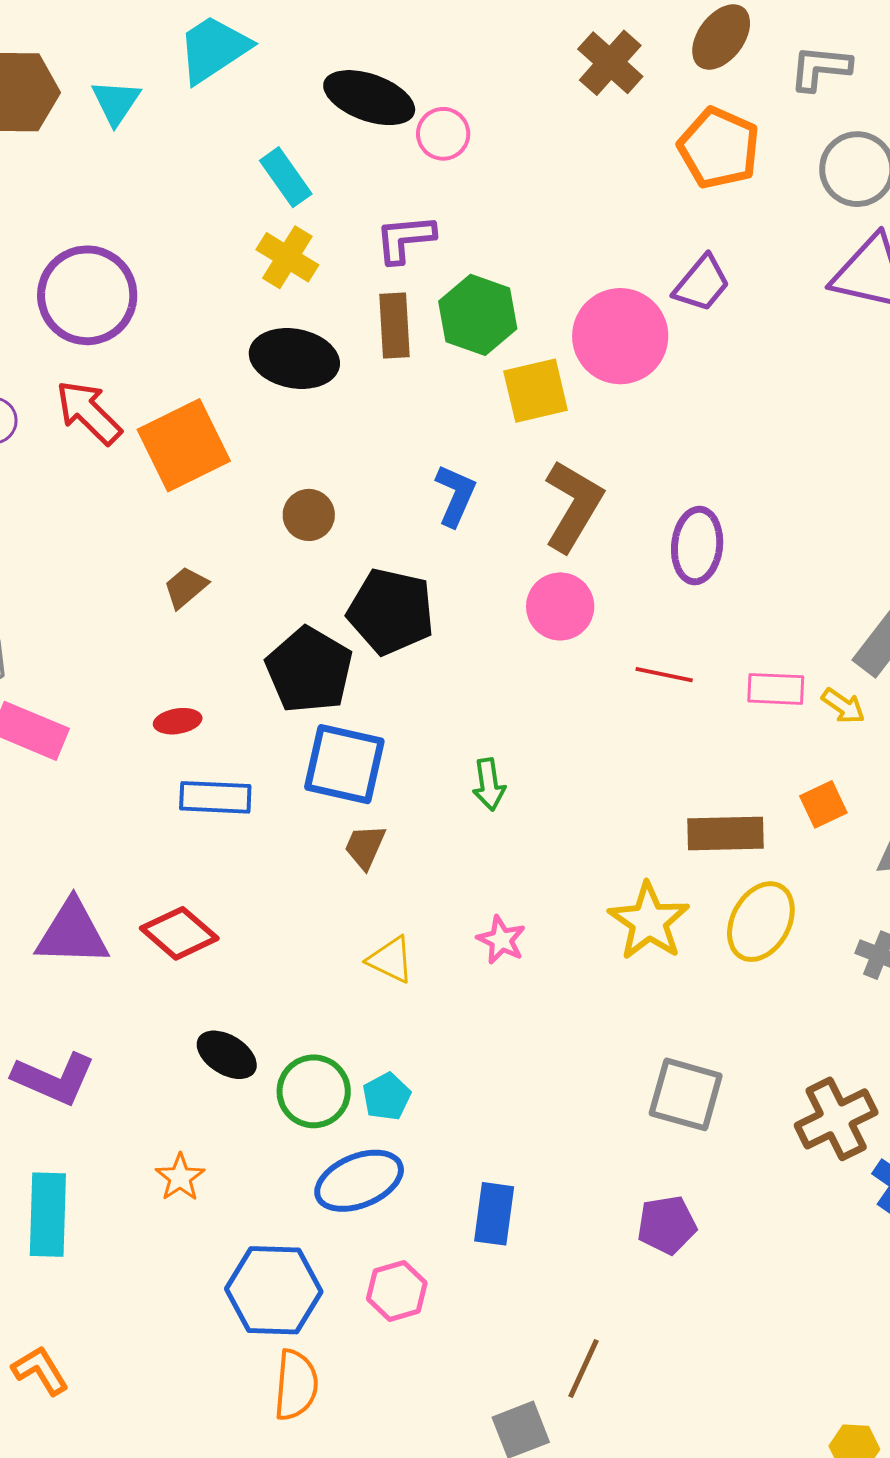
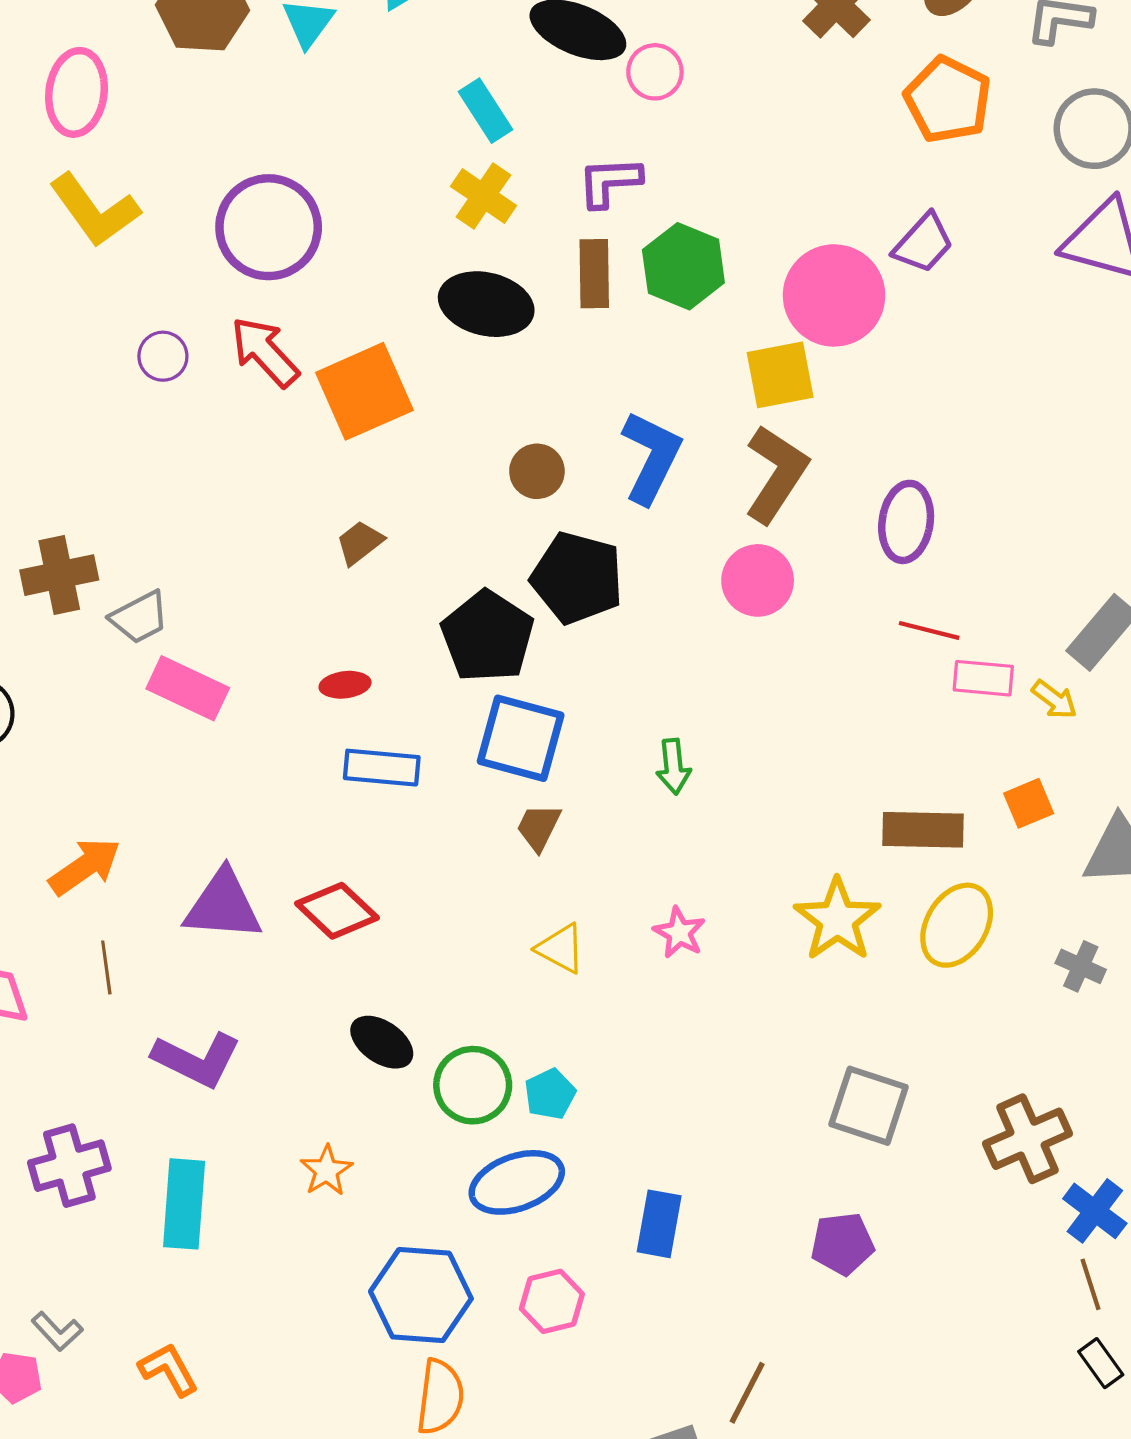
yellow square: (536, 391) -> (780, 375), moved
blue L-shape: (455, 495) -> (651, 457), size x1.4
brown circle: (309, 515) -> (537, 471), moved
red line: (664, 675) -> (929, 630), moved

